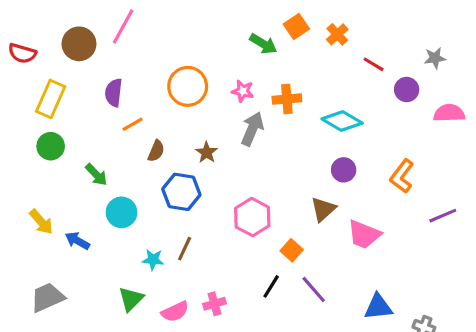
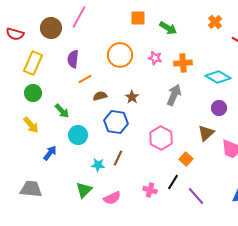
orange square: (296, 27) -> (138, 18), moved, turned 35
gray arrow: (252, 129) -> (174, 95), moved
brown semicircle: (156, 151) -> (100, 96), turned -128
yellow arrow: (41, 222) -> (31, 125), moved
blue arrow: (77, 241) -> (50, 153), turned 98
purple line: (314, 290) -> (196, 196), moved
gray trapezoid: (47, 297) -> (31, 189), turned 30
pink cross: (214, 304) -> (150, 190), moved, turned 32

